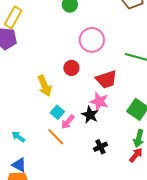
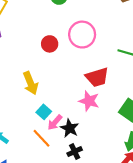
red circle: (71, 68) -> (50, 44), moved
black star: (90, 115) -> (70, 128), moved
black cross: (100, 147) -> (75, 152), moved

